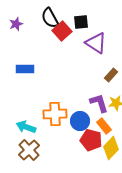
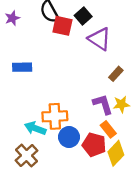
black square: (81, 22) -> (83, 16), turned -35
red square: (62, 31) -> (62, 26), turned -36
blue circle: (80, 121) -> (69, 137), moved
cyan arrow: (26, 127) -> (35, 128), moved

